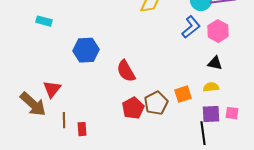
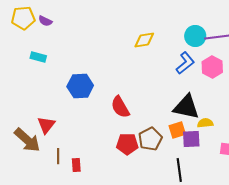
black triangle: (215, 63) -> (186, 107), moved, size x1.8
red pentagon: (133, 108) -> (127, 144), turned 30
purple square: (211, 114) -> (191, 139), moved
black line: (203, 133) -> (179, 170), moved

